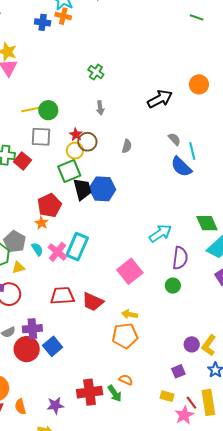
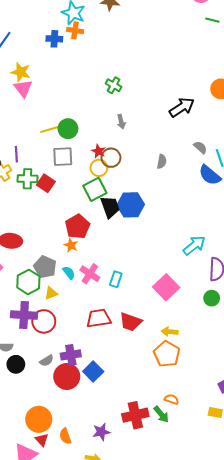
gray semicircle: (127, 146) -> (162, 162), moved
cyan rectangle: (77, 247) -> (116, 279), moved, size x0.6
orange pentagon: (125, 336) -> (167, 354), turned -30

